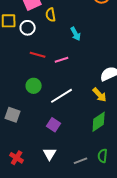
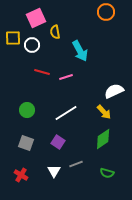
cyan arrow: (76, 34) -> (80, 51), size x1.5
green circle: (34, 86) -> (27, 110), moved
gray square: (13, 115) -> (26, 143), moved
green semicircle: (103, 156) -> (107, 173), turned -80
gray line: (81, 161) -> (76, 164), moved

